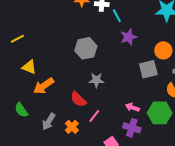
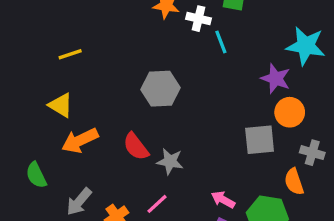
purple star: (129, 37) -> (276, 79), moved, turned 30
yellow line: (17, 39) -> (70, 54), moved
gray star: (96, 80) -> (170, 161), moved
red semicircle: (78, 99) -> (136, 147), moved

